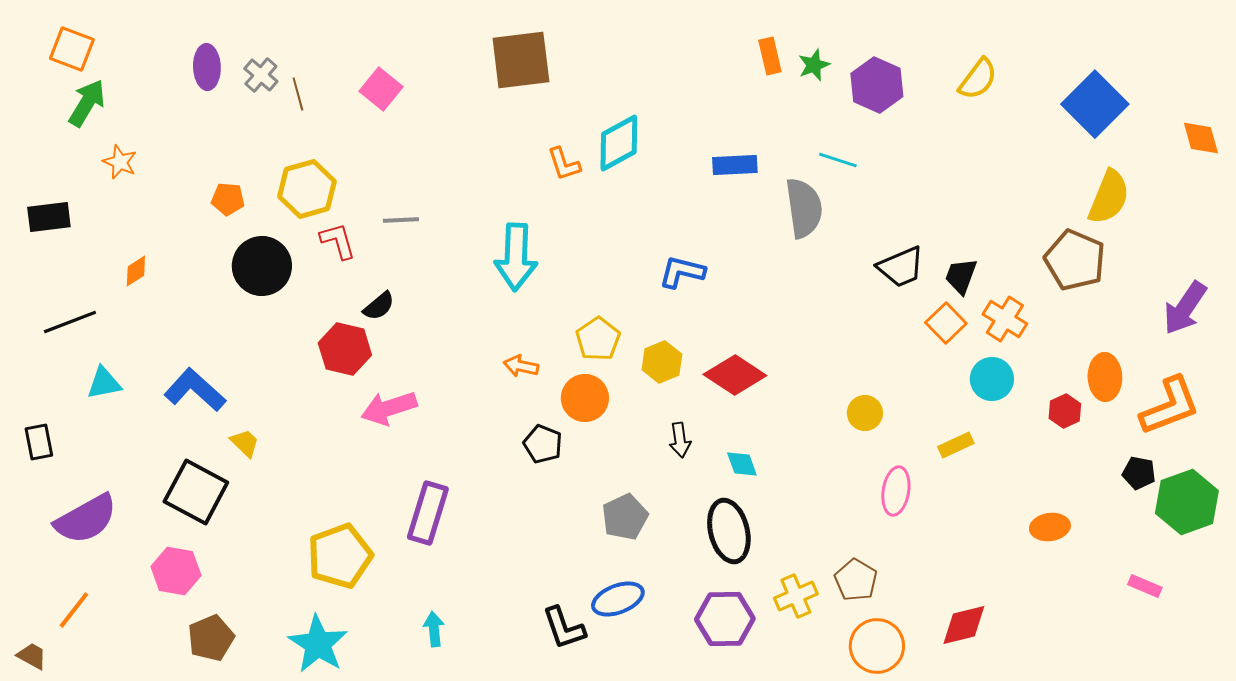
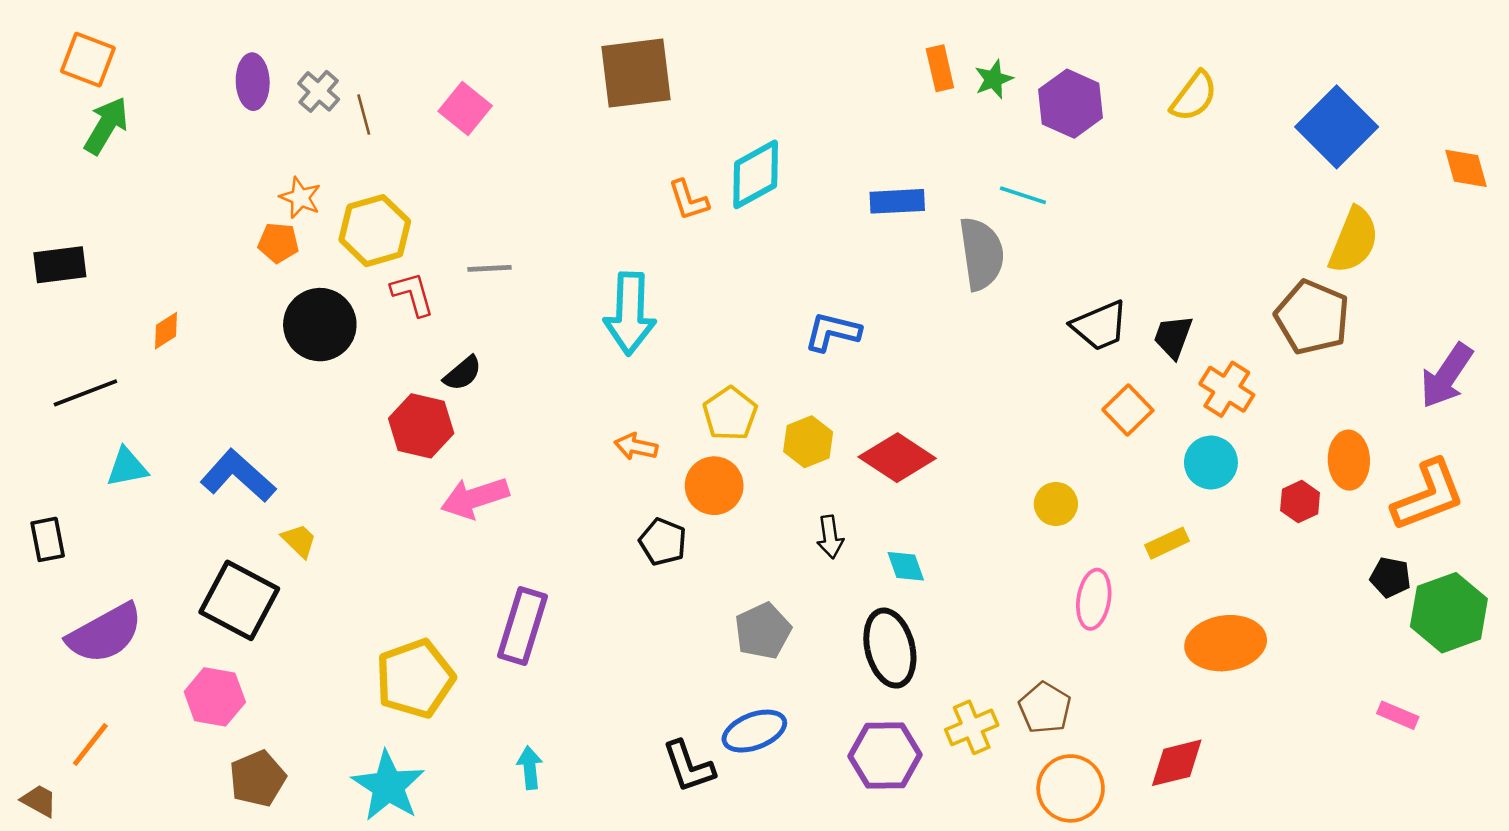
orange star: (120, 162) -> (300, 198), moved
orange square: (946, 323) -> (1128, 410), moved
orange ellipse: (1050, 527) -> (1226, 643), moved, size x1.6

